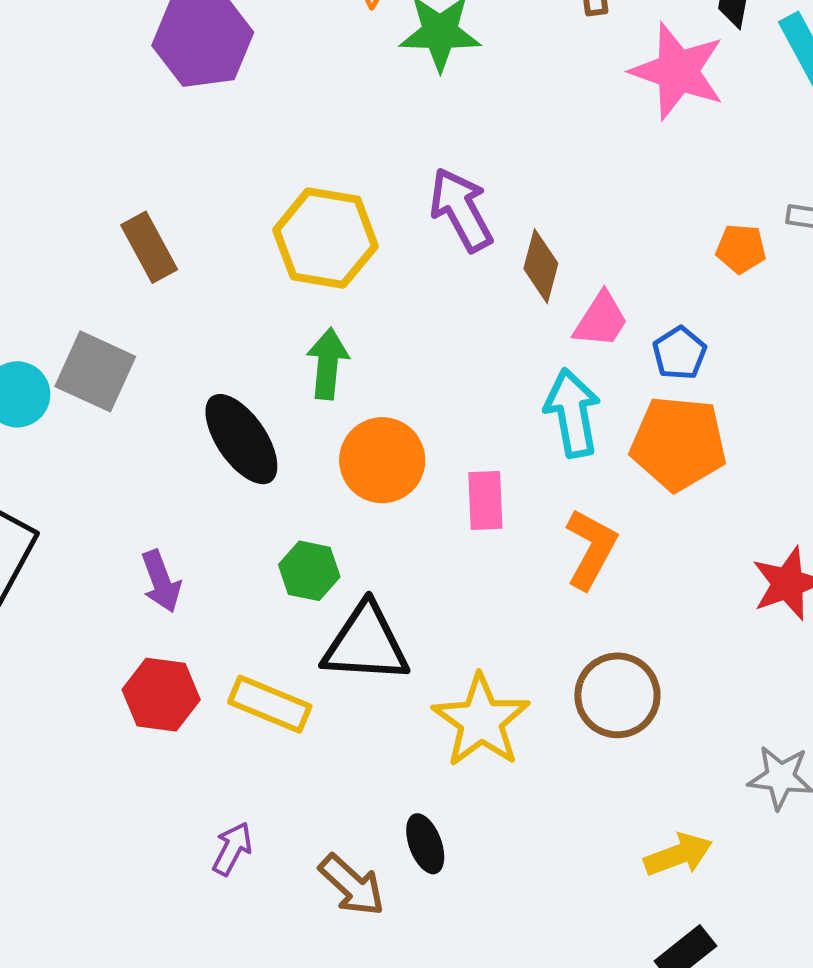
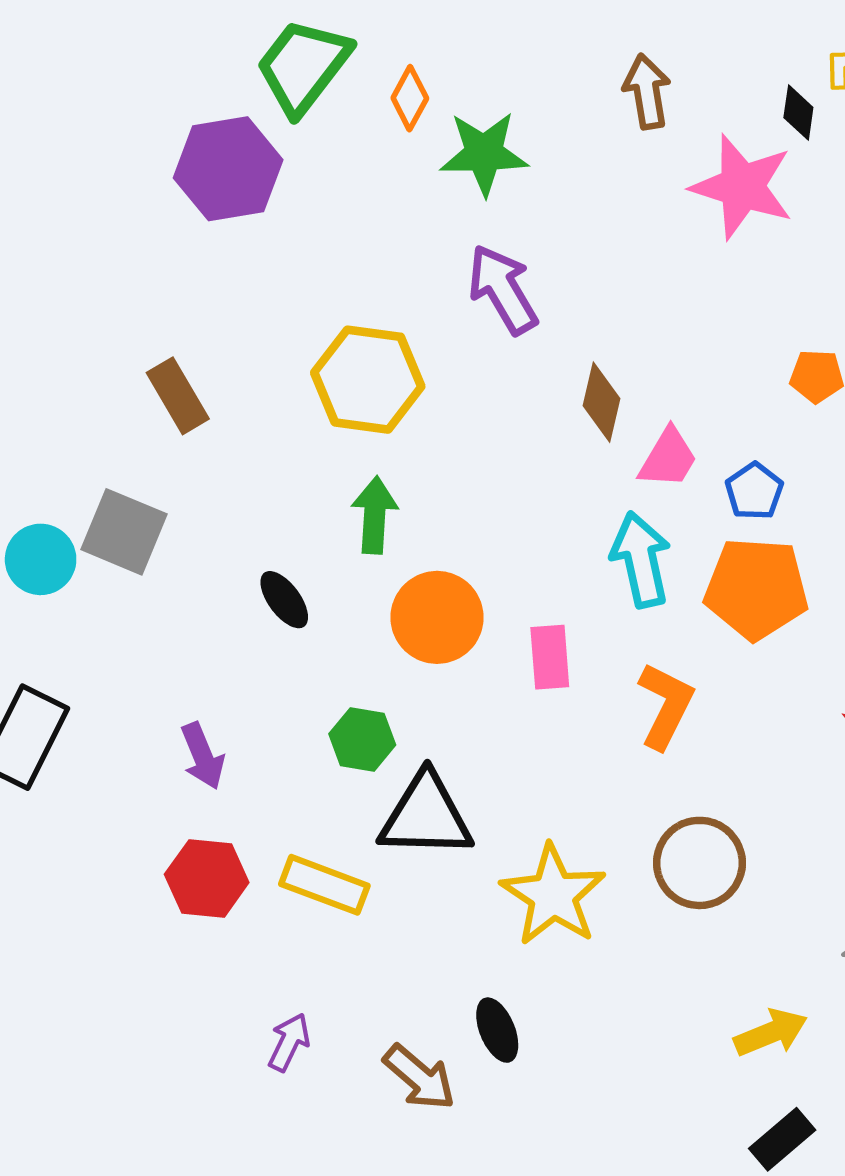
purple arrow: (461, 210) -> (503, 289), moved
black ellipse: (241, 439) -> (284, 600), size x0.6

